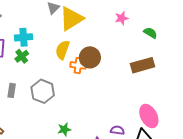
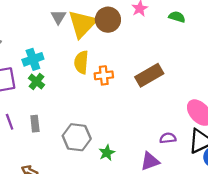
brown circle: (90, 57) -> (108, 20), moved
brown rectangle: (142, 65) -> (149, 75), moved
gray hexagon: (43, 91) -> (77, 137), moved

